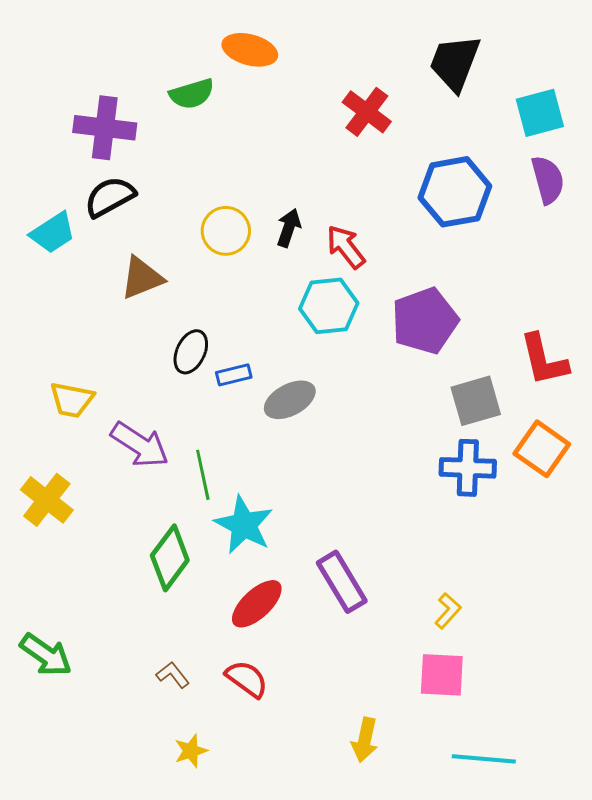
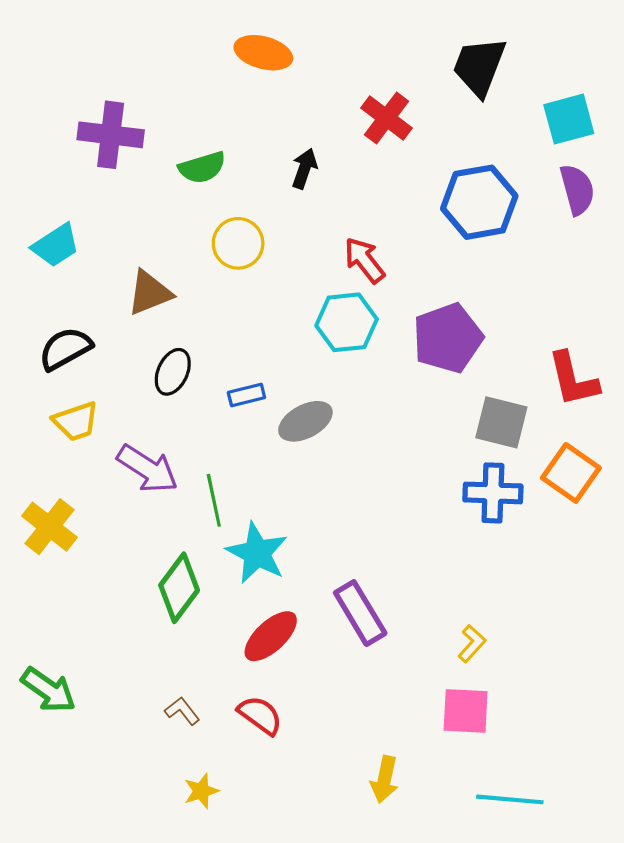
green semicircle: (192, 94) -> (202, 167), moved
black semicircle: (110, 197) -> (65, 349), moved
black arrow: (289, 228) -> (304, 169), moved
black ellipse: (191, 352) -> (173, 372), moved
yellow trapezoid: (72, 400) -> (76, 421), turned -30
gray square: (476, 401) -> (501, 422), turned 30

